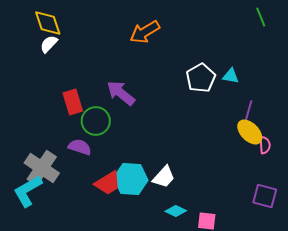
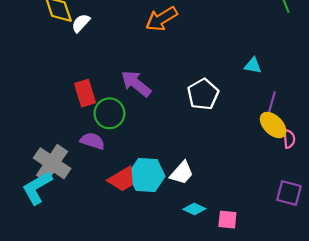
white semicircle: (49, 44) -> (81, 23), moved
white pentagon: (201, 78) -> (203, 94), moved

